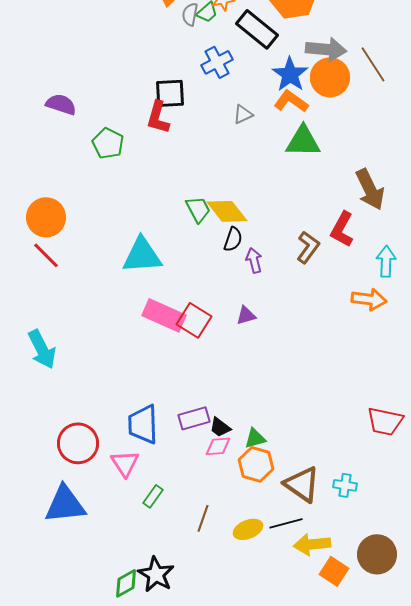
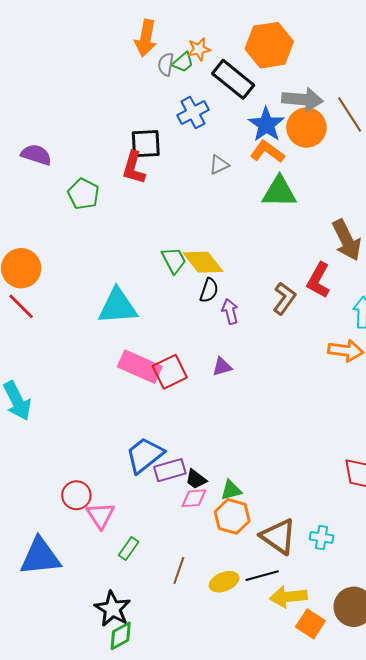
red square: (194, 320) -> (170, 372), turned 32
blue trapezoid: (143, 424) -> (145, 455), moved, turned 54
red circle: (78, 443) -> (76, 495), moved, size x0.7
black star: (156, 574) -> (113, 609), moved
green diamond: (126, 583) -> (121, 636), moved

